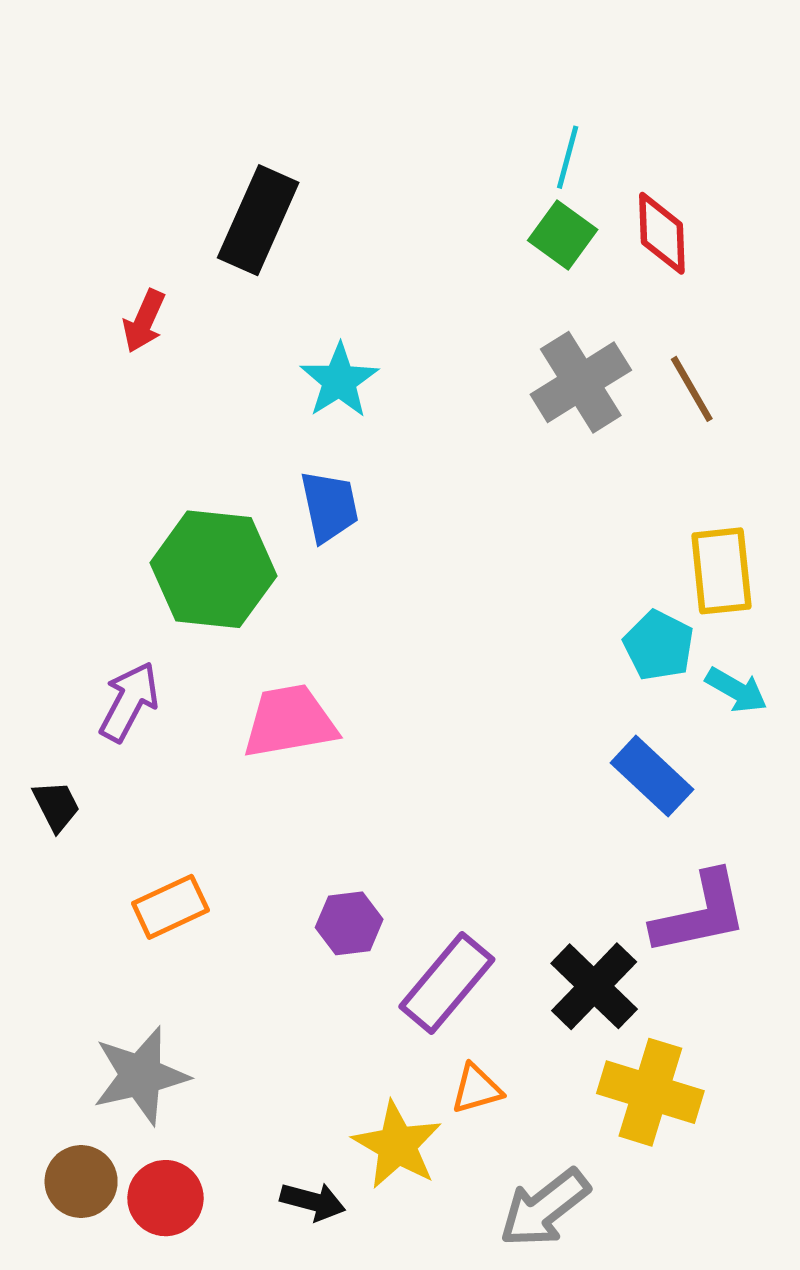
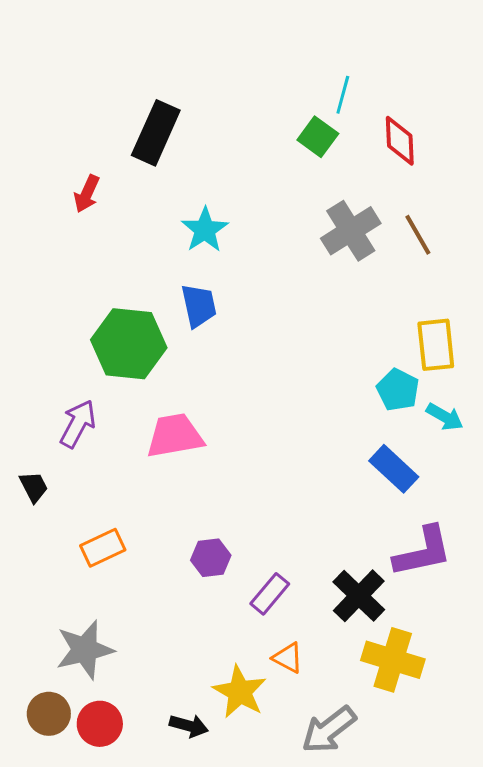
green square: (563, 235) -> (318, 137), moved
purple rectangle: (447, 983) -> (270, 594), size x0.7
orange triangle: (477, 1089) -> (288, 658), turned 44

